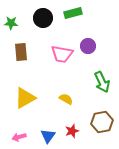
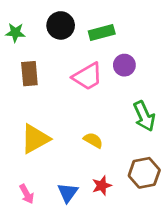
green rectangle: (73, 13) -> (102, 33), moved
pink trapezoid: (62, 54) -> (88, 76), turned -40
pink arrow: (19, 137) -> (27, 194), turned -104

